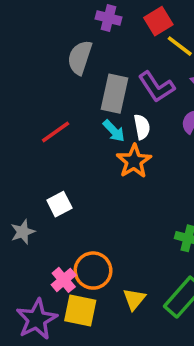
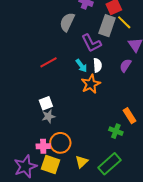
purple L-shape: (156, 87) -> (91, 43), moved
gray rectangle: (114, 94) -> (107, 26), moved
gray star: (23, 232) -> (48, 116), moved
pink cross: (64, 280) -> (43, 146), turned 32

